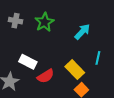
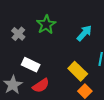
gray cross: (15, 21) -> (18, 34), moved, turned 32
red semicircle: (46, 76) -> (41, 86), moved

